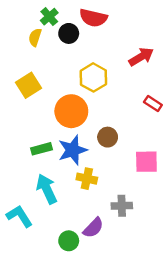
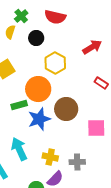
black circle: (69, 33) -> (36, 38), moved
brown circle: (108, 137) -> (66, 109), size x1.5
green rectangle: (41, 149) -> (19, 105), moved
yellow cross: (87, 179) -> (50, 157), moved

